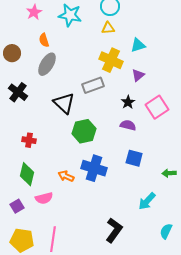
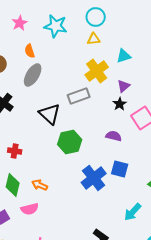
yellow cross: (111, 60) -> (97, 71), turned 30
black star: (128, 102) -> (120, 104), moved
blue cross: (94, 168) -> (94, 178), moved, turned 35
orange arrow: (66, 176) -> (40, 185), moved

